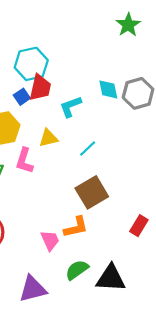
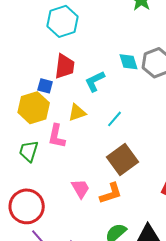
cyan hexagon: (31, 64) -> (62, 21), moved
blue square: (22, 97) -> (45, 86), moved, turned -35
pink trapezoid: (50, 240) -> (80, 189), moved

